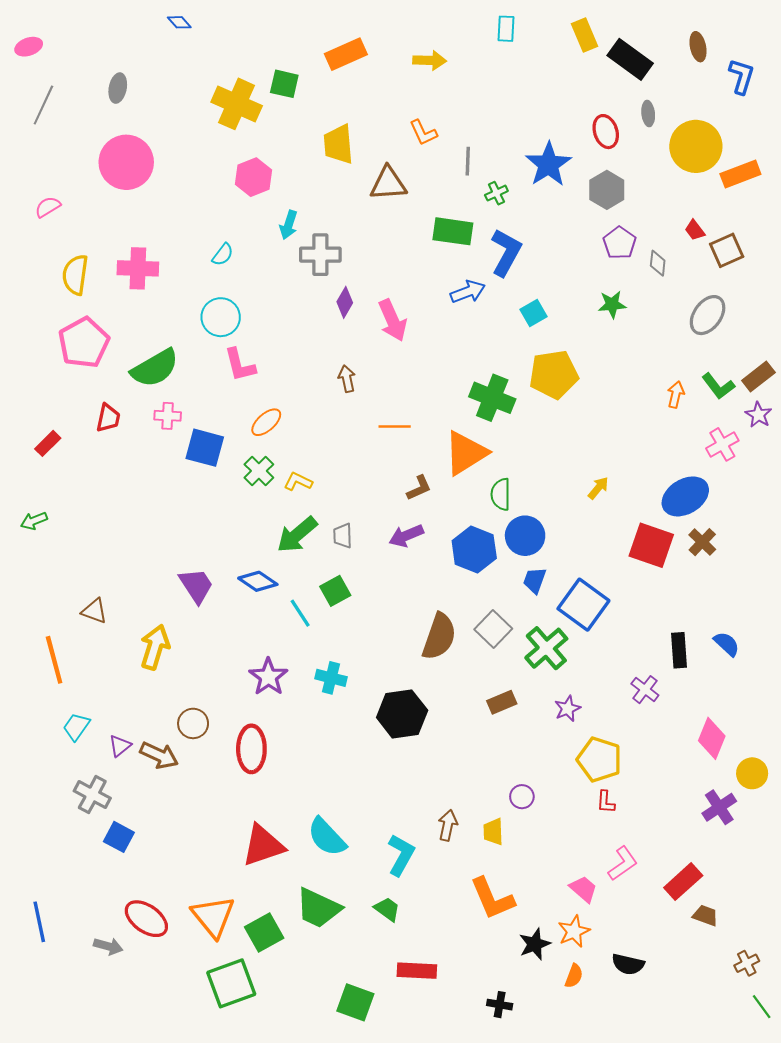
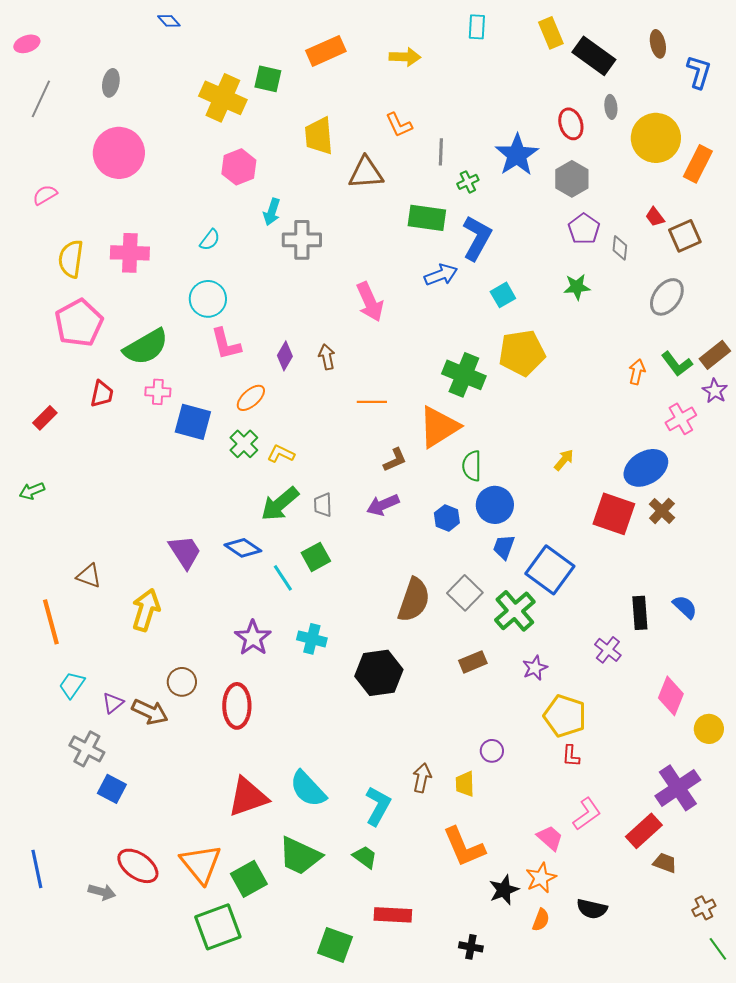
orange rectangle: (740, 174) -> (698, 164), turned -42
purple diamond: (345, 302) -> (285, 356), moved
blue hexagon: (474, 549) -> (447, 518), size x0.6
purple cross: (719, 807) -> (678, 788), moved, size x1.4

